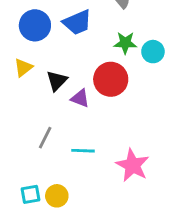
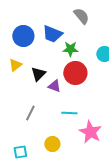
blue trapezoid: (77, 22) -> (52, 34), turned 45
green star: (125, 43) -> (70, 49), moved
cyan line: (83, 151) -> (69, 113), moved
yellow circle: (57, 196) -> (52, 144), moved

